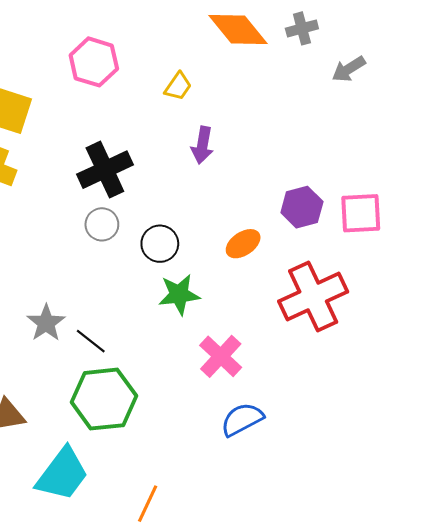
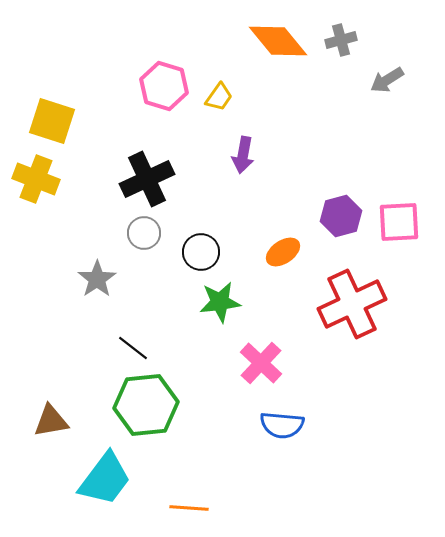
pink hexagon: (94, 62) -> (164, 86), moved
gray star: (46, 323) -> (97, 279), moved
blue semicircle: (242, 419) -> (282, 425), turned -147
orange line: (148, 504) -> (189, 508), turned 69

